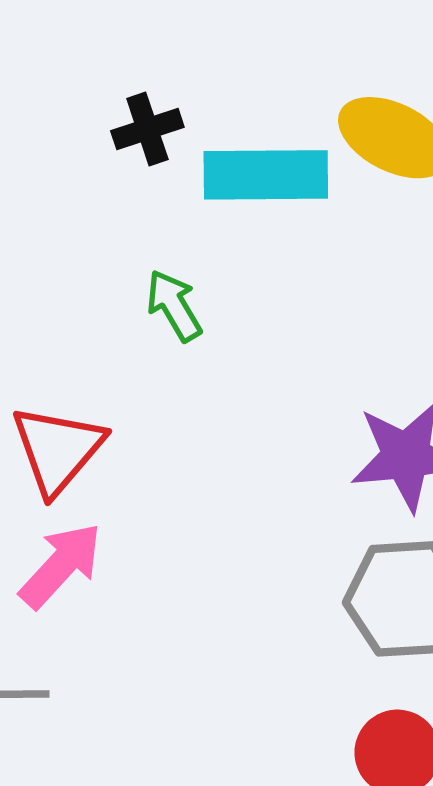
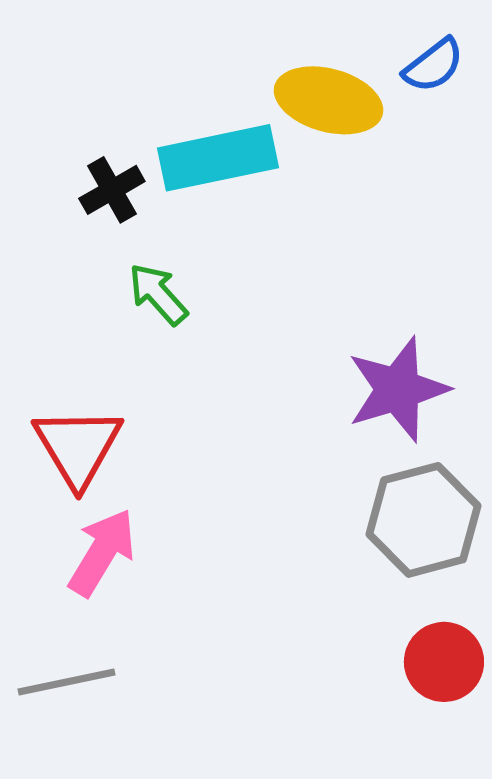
black cross: (147, 129) -> (112, 190), moved

